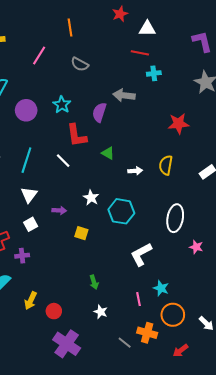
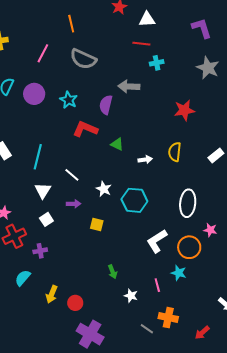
gray semicircle: (80, 64) -> (83, 59), size x1.5
purple circle: (26, 110) -> (34, 94), moved
red L-shape: (77, 135) -> (85, 129), turned 125
white line: (63, 161) -> (72, 175), moved
white star: (101, 312) -> (131, 296), moved
orange circle: (173, 315) -> (189, 247), moved

